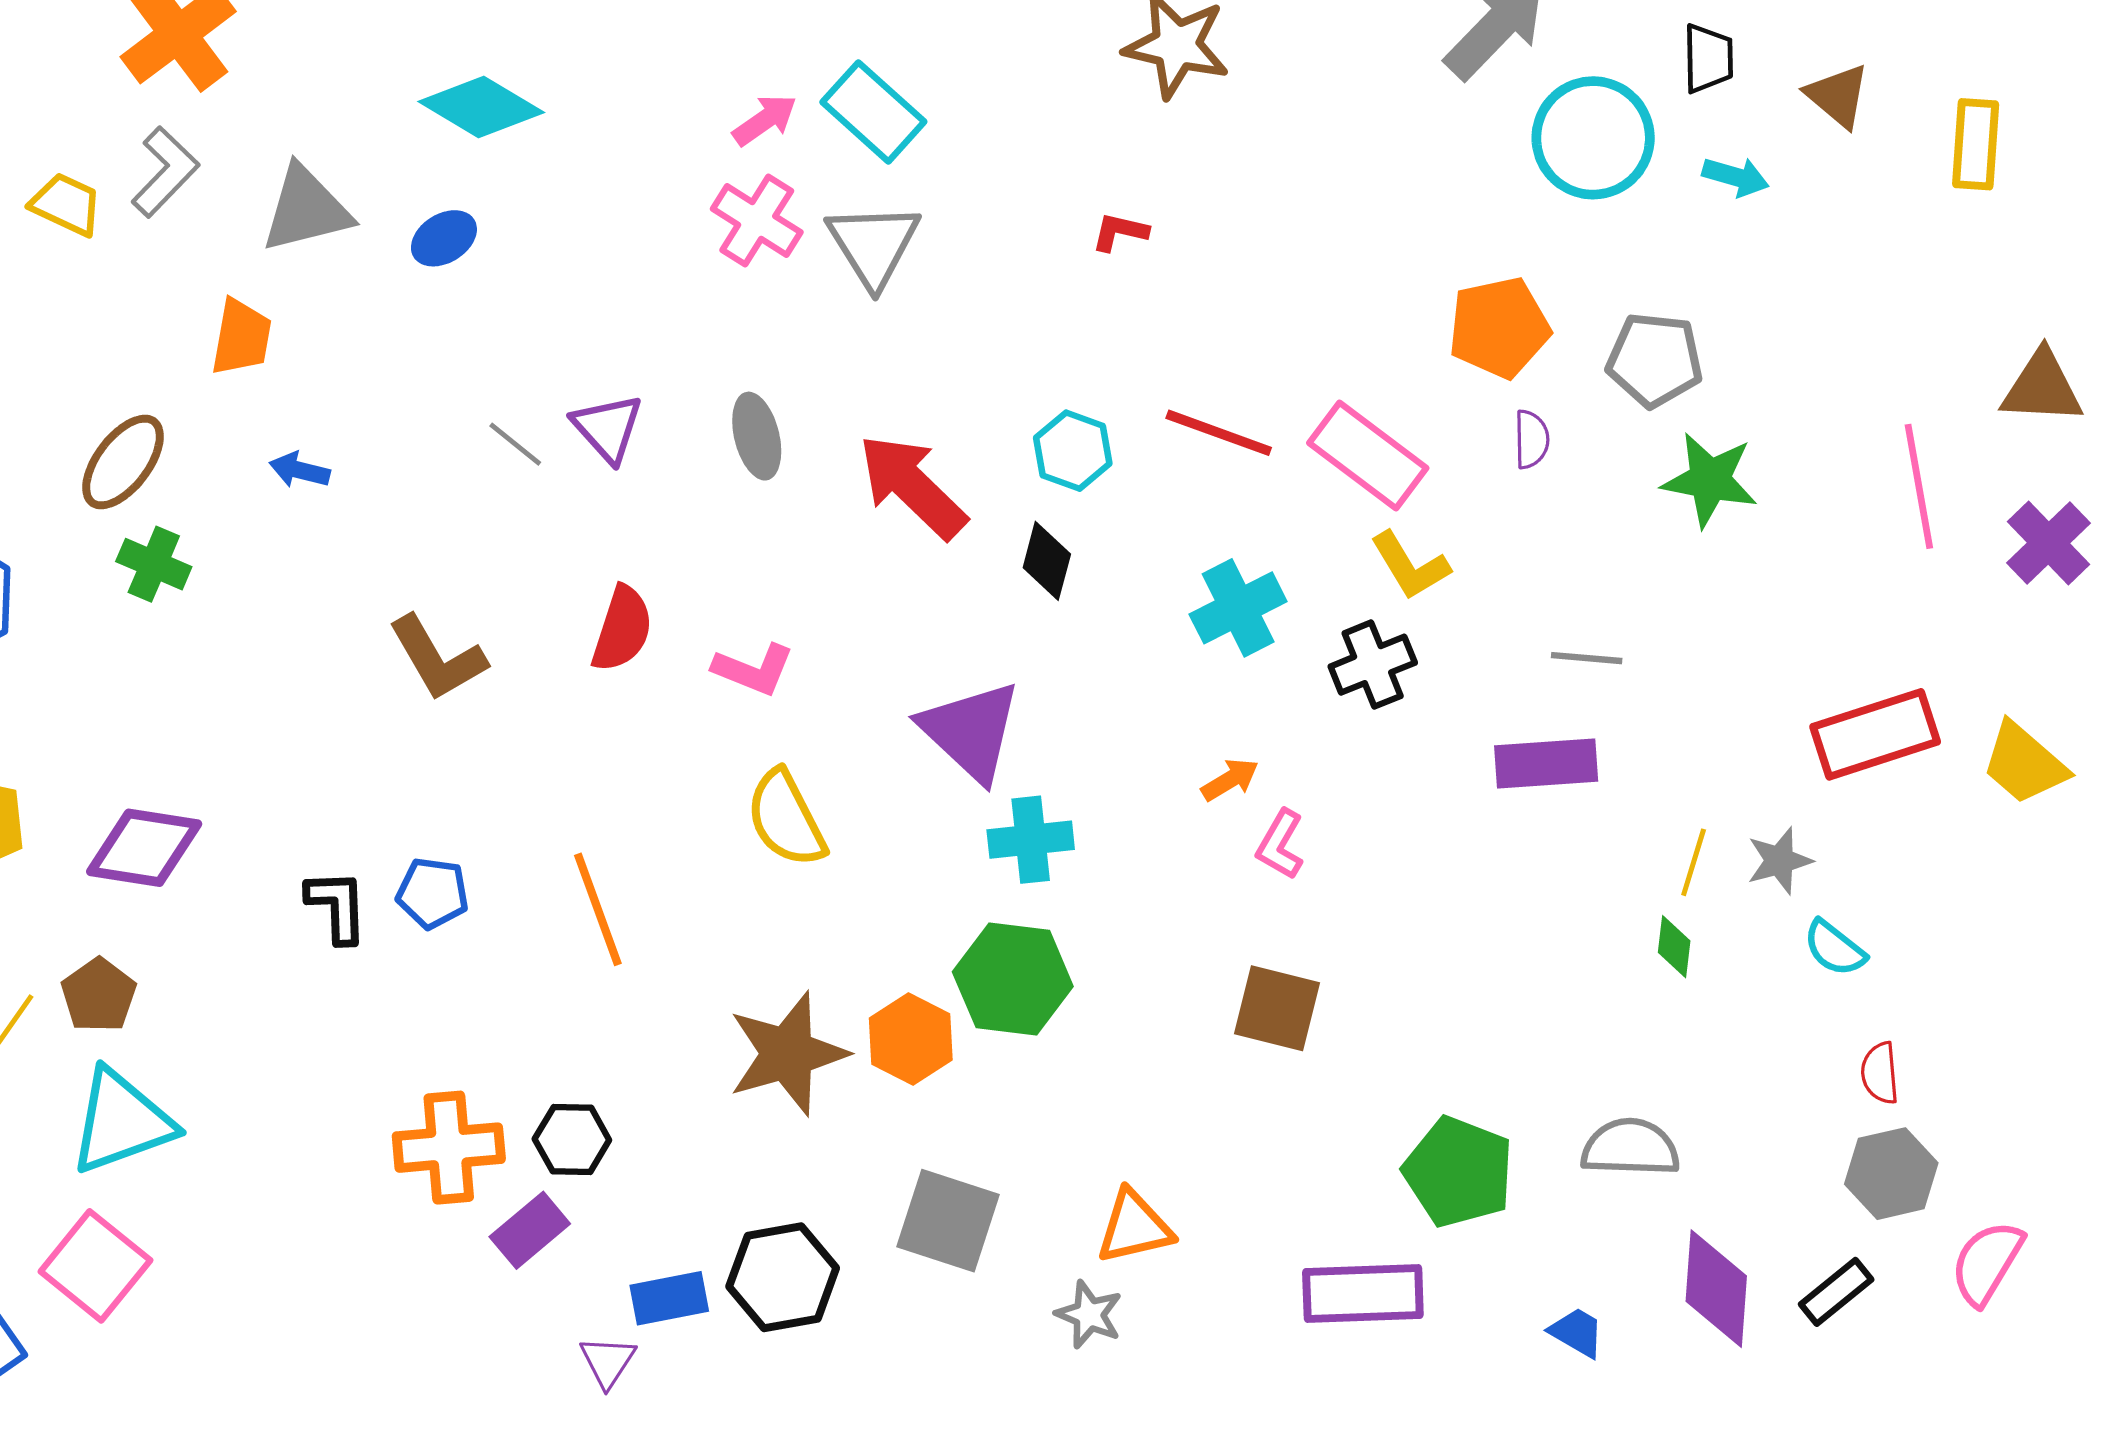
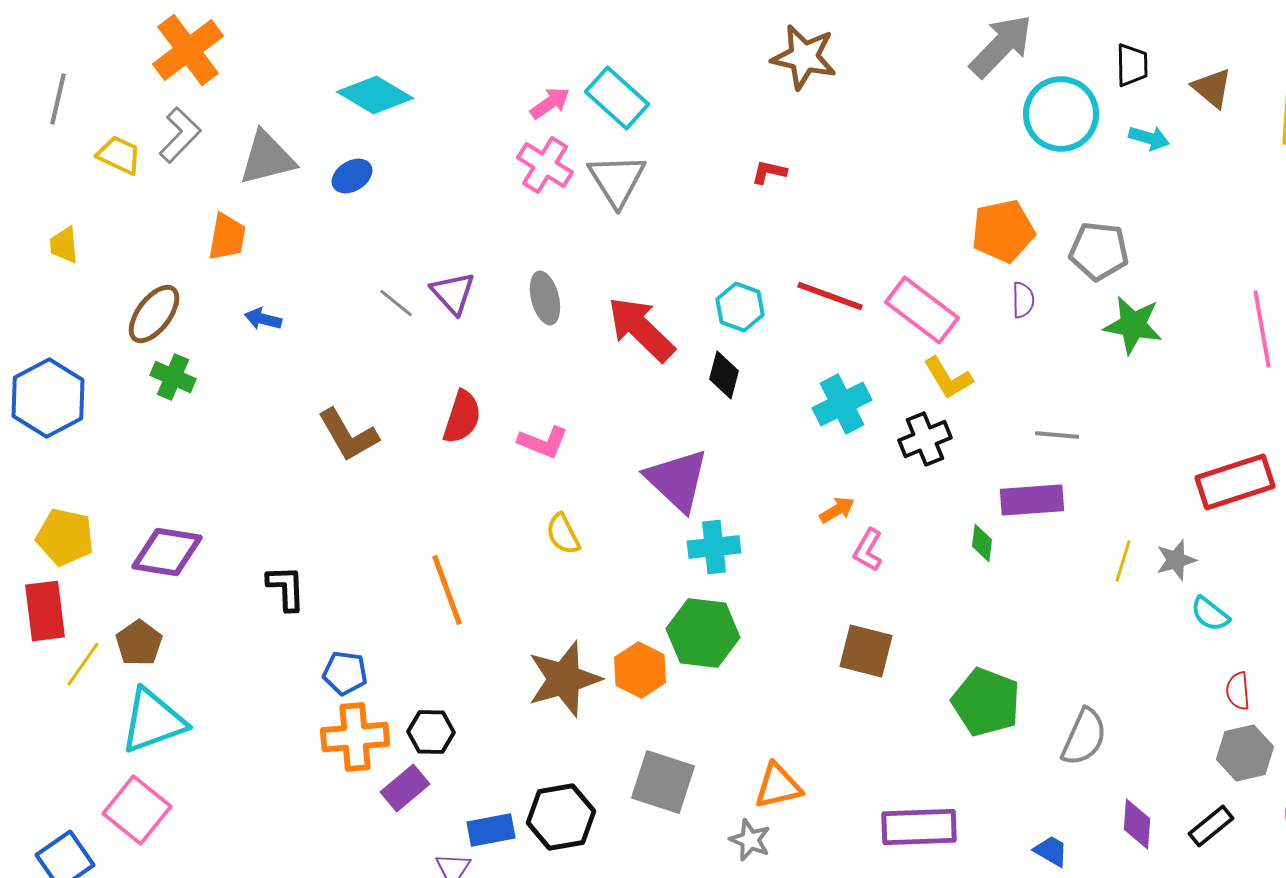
yellow semicircle: (786, 819) -> (563, 534), size x0.7
blue pentagon: (433, 893) -> (345, 673), moved
green diamond: (1674, 947) -> (982, 543), moved
gray semicircle: (1630, 1148) -> (1084, 737), turned 112
green pentagon: (1459, 1172) -> (986, 702), moved
purple diamond: (1716, 1289) -> (1137, 824), size x0.7

